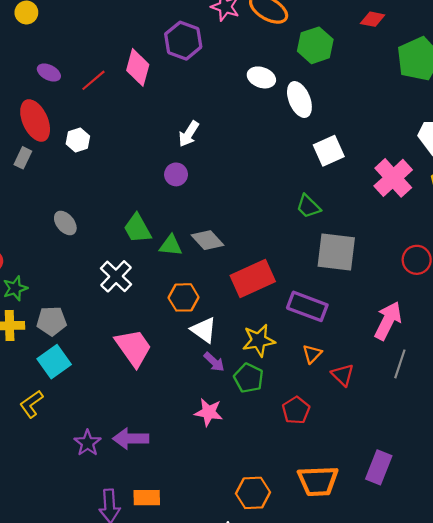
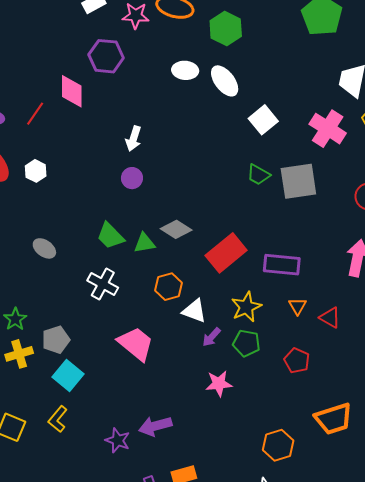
gray square: (336, 252) -> (298, 181), moved
purple arrow: (214, 362) -> (212, 337), turned 105

